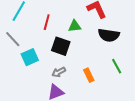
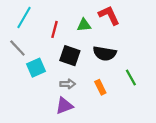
green triangle: (75, 26) -> (84, 25), moved
black semicircle: (109, 35) -> (105, 53), moved
gray arrow: (59, 72) -> (68, 84), turned -152

